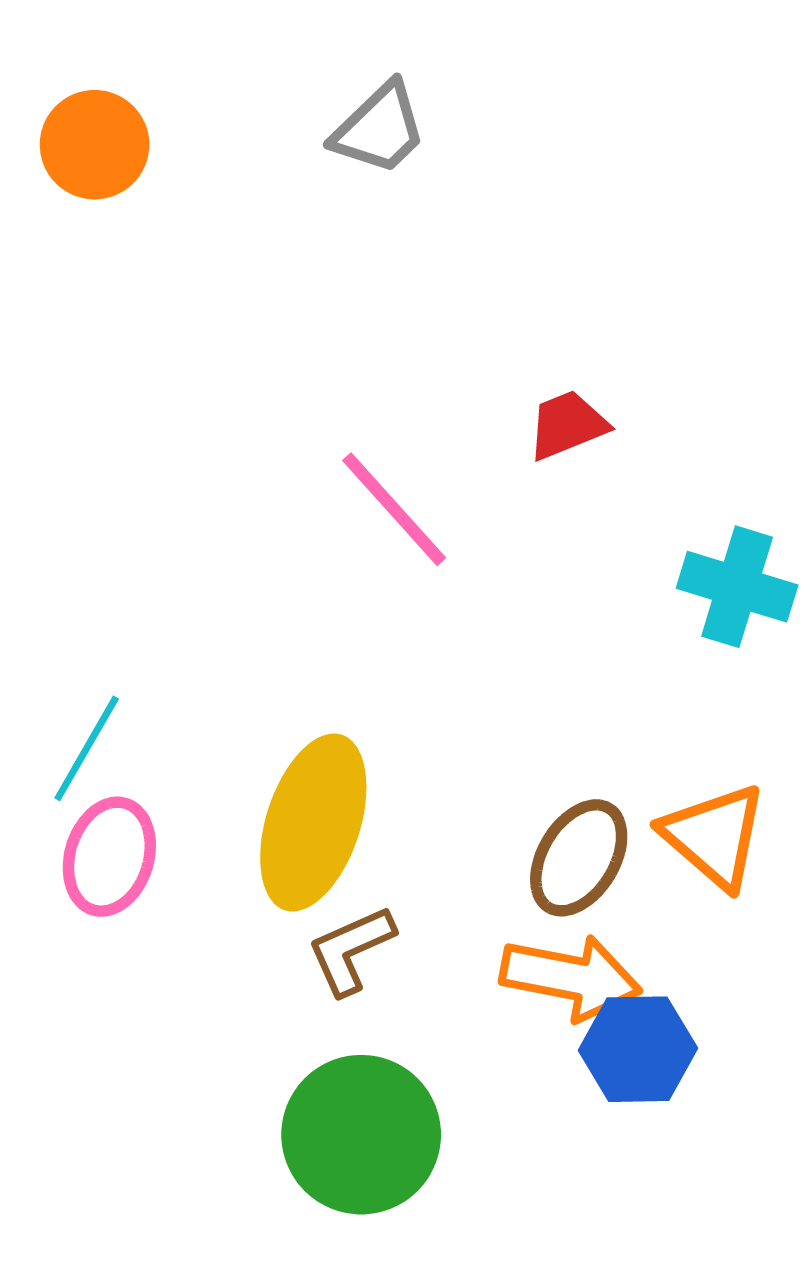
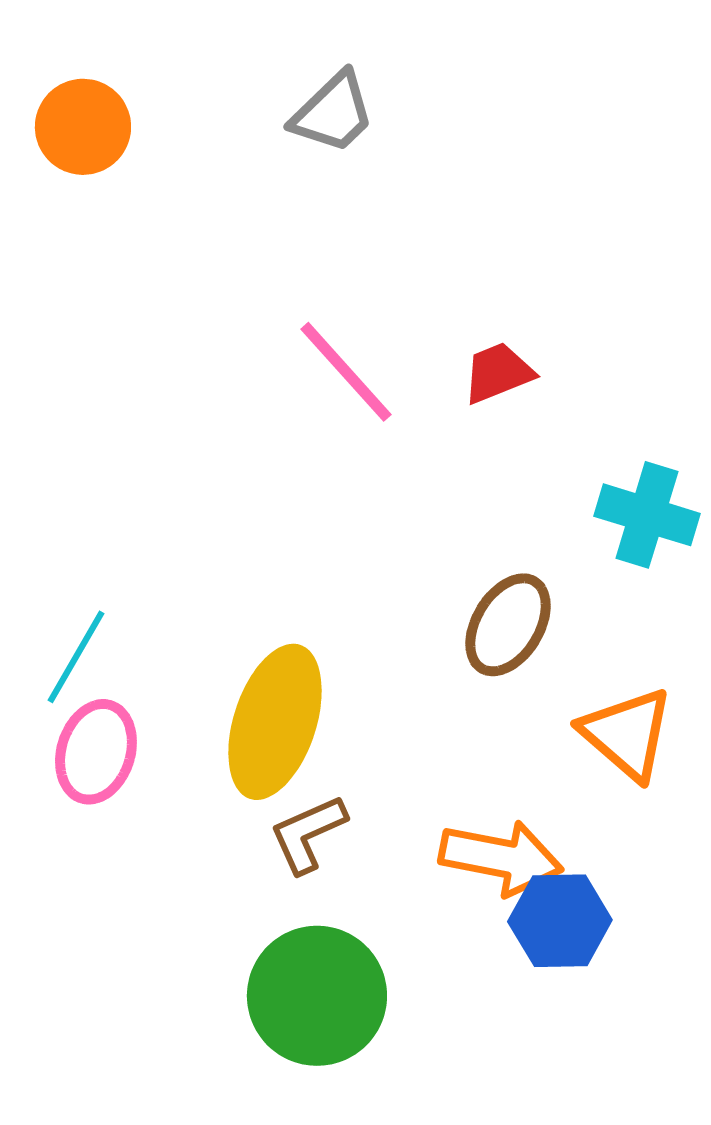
pink line: (394, 509) -> (346, 372), moved
brown ellipse: (579, 858) -> (508, 625), moved

